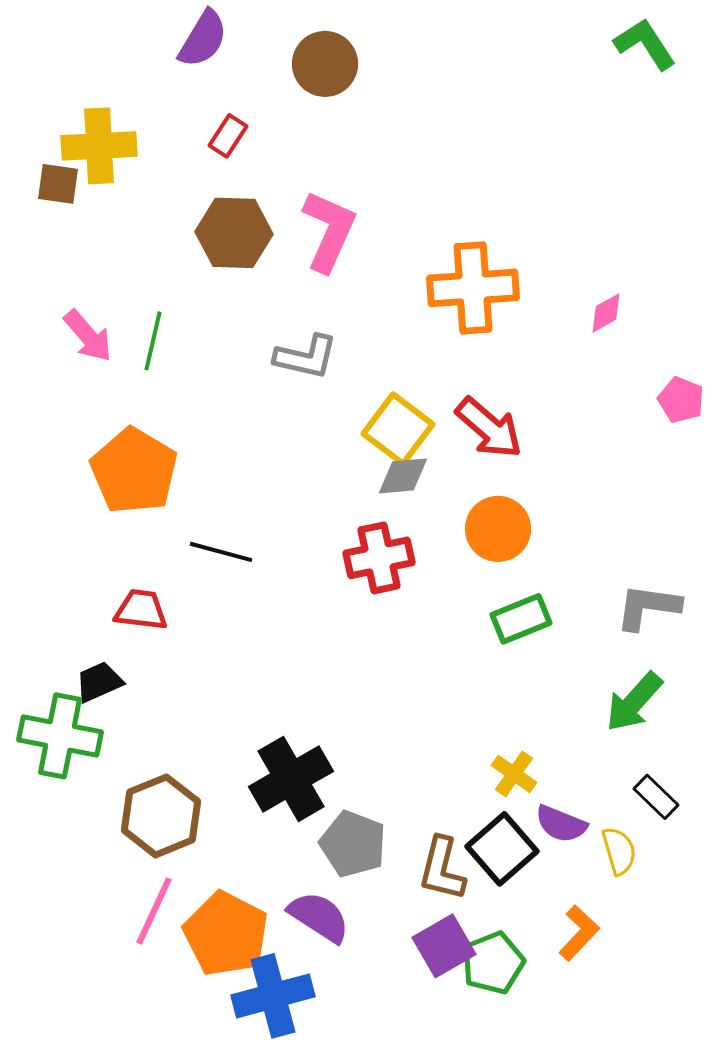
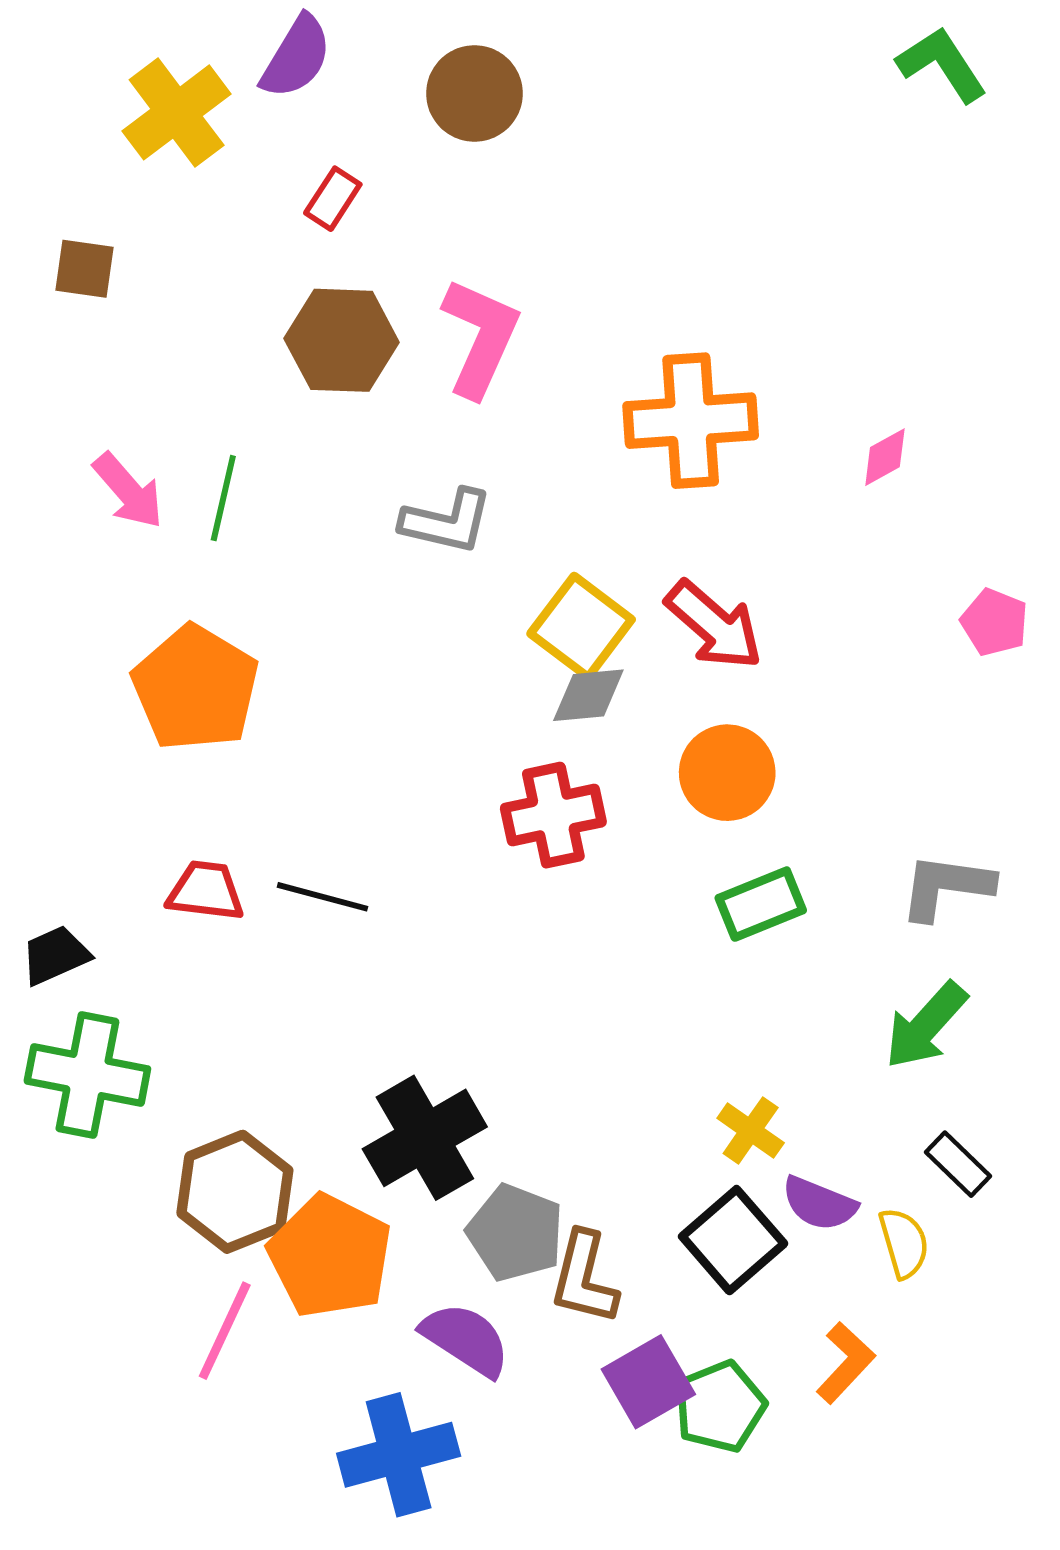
yellow cross: (99, 146) -> (177, 112), moved, turned -34
pink pentagon: (681, 400) -> (994, 622), moved
black line: (221, 552) -> (323, 897), moved
black trapezoid: (99, 682) -> (55, 955), moved
brown L-shape: (442, 869) -> (584, 1278), moved
orange pentagon: (226, 934) -> (330, 1256), moved

